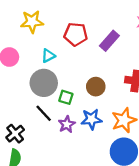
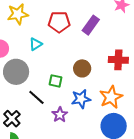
gray circle: (44, 83) -> (16, 72), moved
purple star: (67, 124) -> (60, 115), moved

